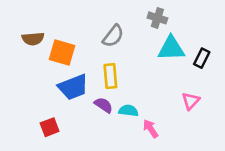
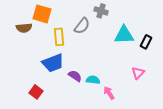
gray cross: (157, 18) -> (101, 11), moved
orange square: (62, 53) -> (42, 14), moved
yellow rectangle: (110, 76) -> (59, 37), moved
red square: (50, 127) -> (36, 92), turned -32

